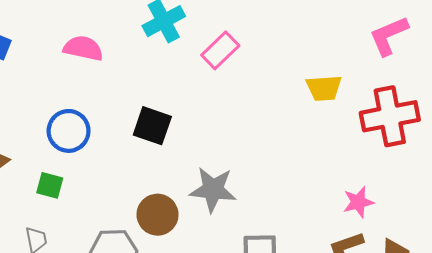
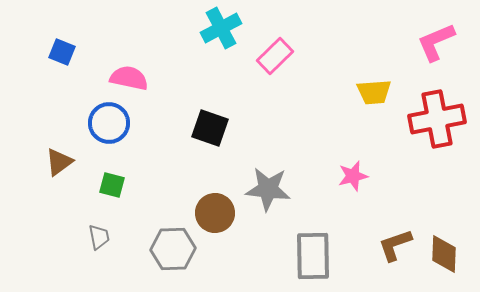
pink semicircle: (83, 48) -> (129, 78), moved
blue circle: (69, 131) -> (109, 123), moved
pink star: (358, 202) -> (353, 176), moved

